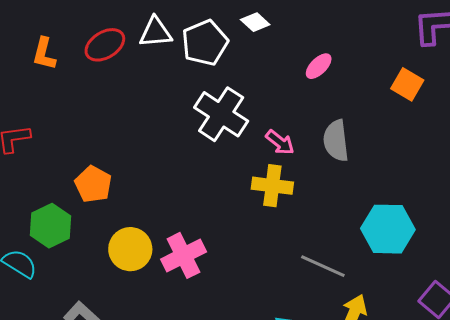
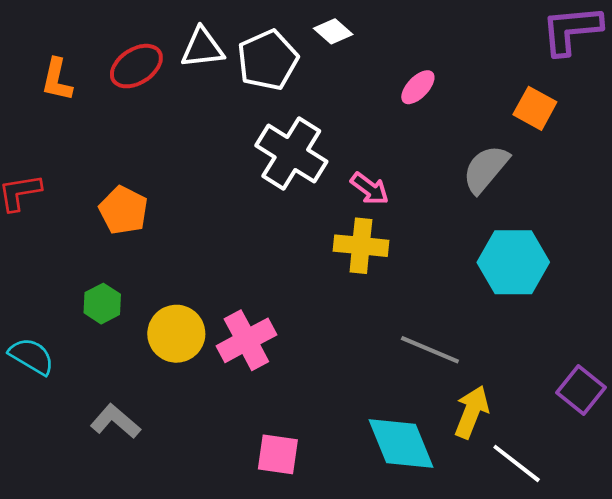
gray semicircle: (336, 141) -> (486, 169), moved, turned 48
orange pentagon: (93, 184) -> (123, 210), moved
green hexagon: (51, 226) -> (102, 304), moved, size x0.7
cyan hexagon: (388, 229) -> (513, 262), moved

